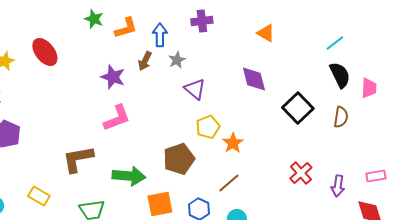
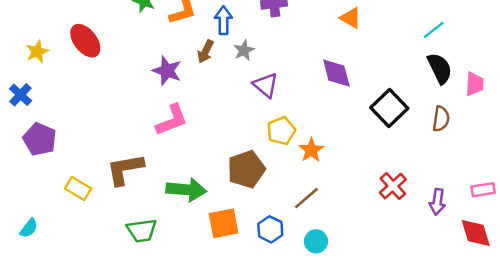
yellow rectangle: (39, 196) -> (78, 188), moved

